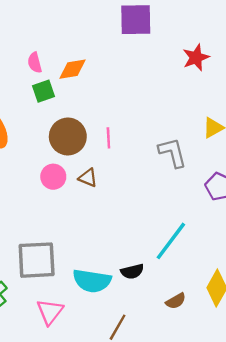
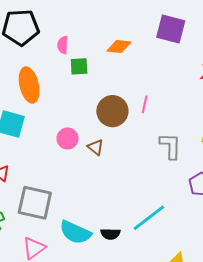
pink semicircle: (35, 63) -> (63, 45), moved
orange diamond: (73, 69) -> (119, 46), moved
brown circle: (68, 136) -> (112, 111), moved
pink line: (108, 138) -> (145, 104), moved

